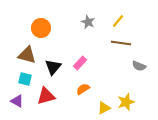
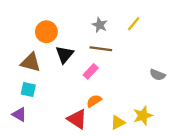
brown line: (121, 43) -> (101, 49), moved
black triangle: (53, 67) -> (65, 54), moved
red triangle: (46, 96) -> (77, 119), moved, turned 48

